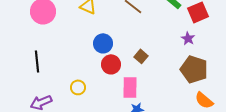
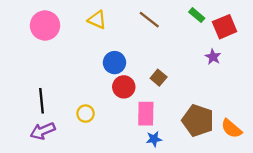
black line: (37, 61) -> (42, 101), moved
brown pentagon: (194, 69) -> (198, 120), moved

